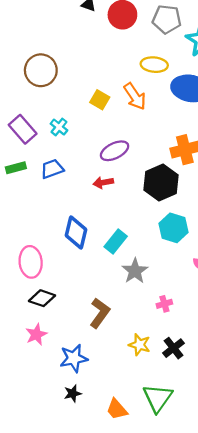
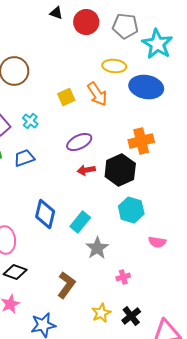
yellow square: (100, 100) -> (66, 97), turned 36
red arrow: (103, 183) -> (86, 170), moved
yellow star: (139, 345) -> (101, 313), turned 30

